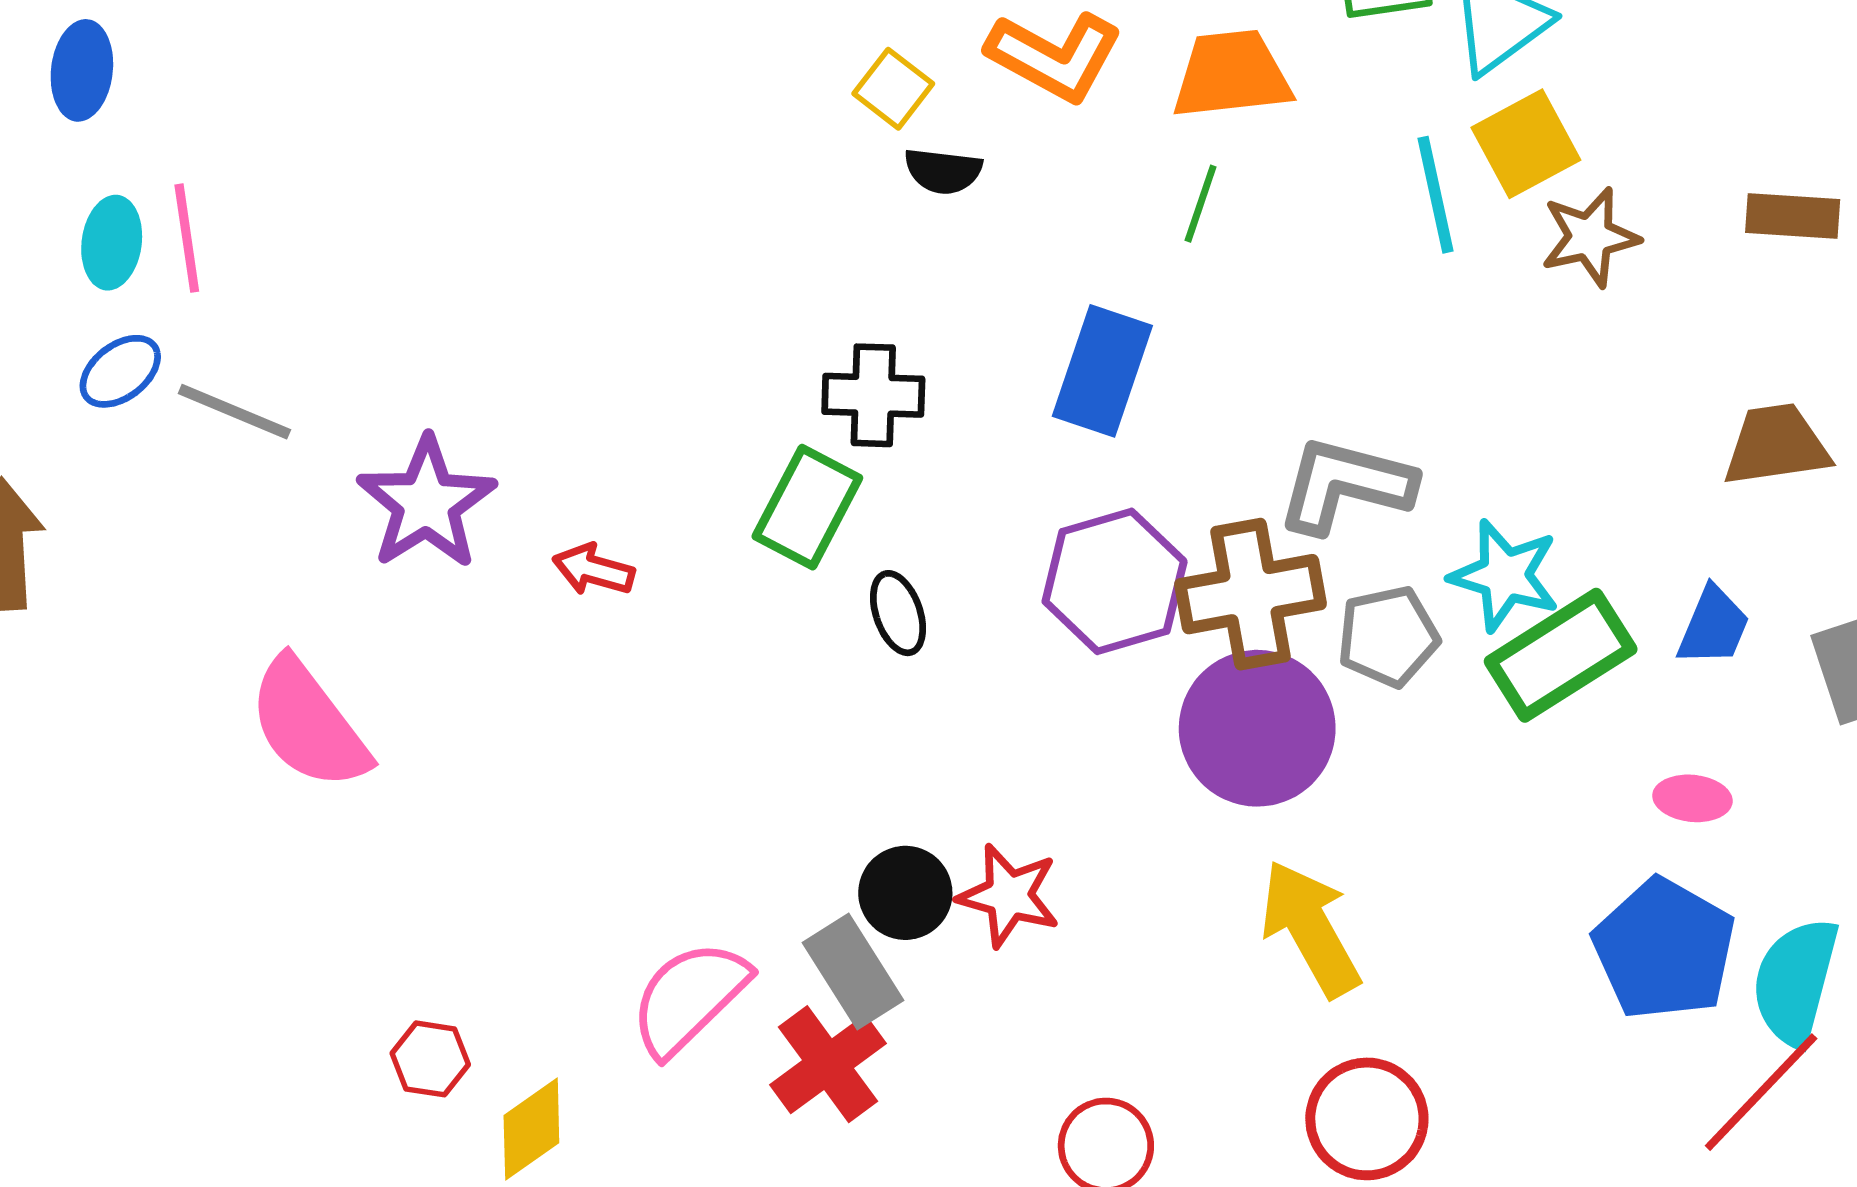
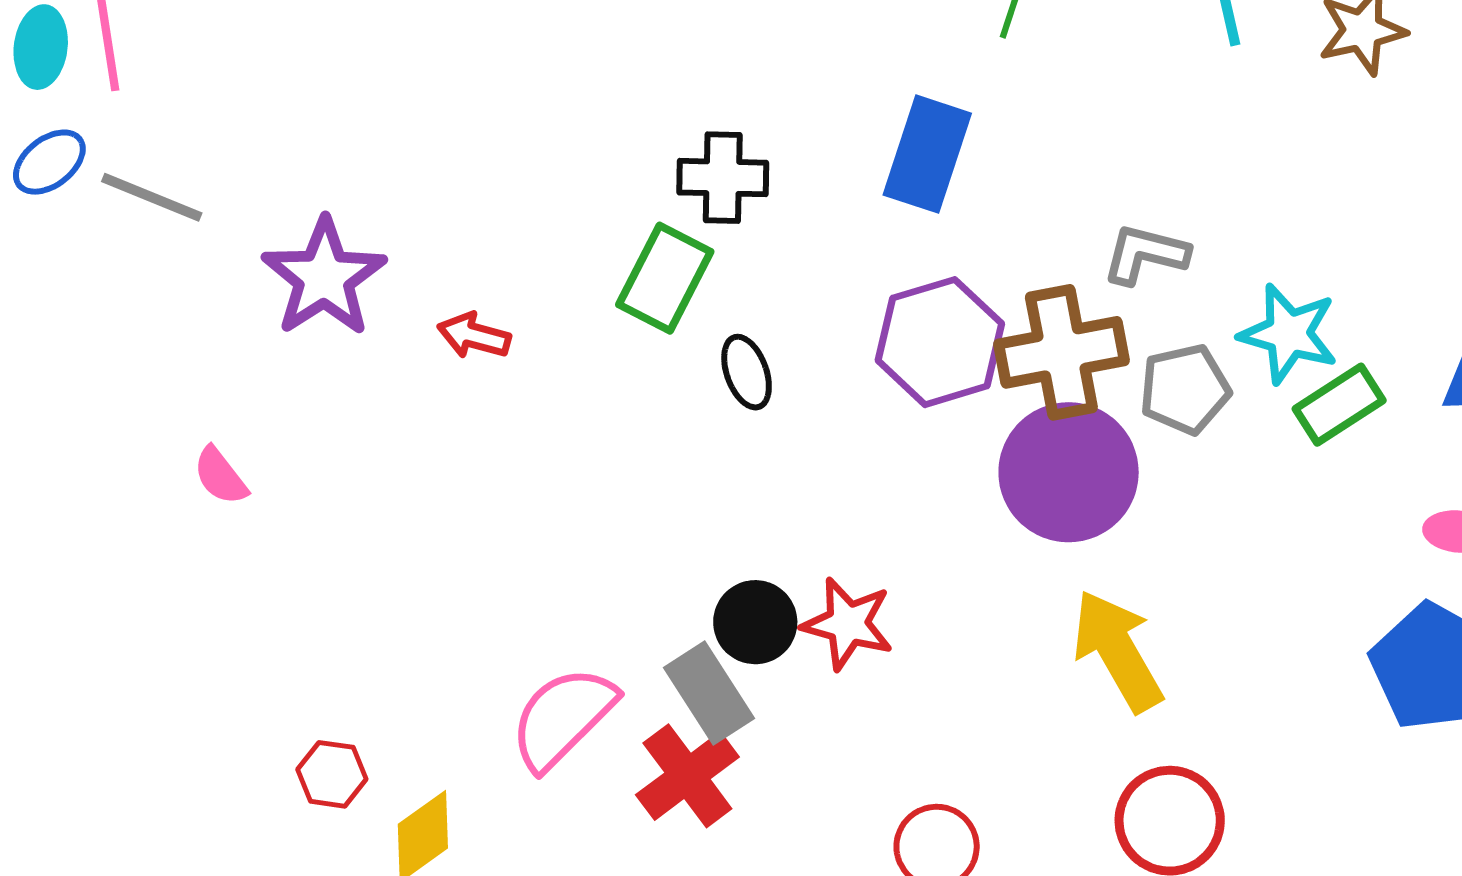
gray L-shape: (1345, 485) -> (1145, 254), size x0.7
green rectangle: (1561, 655) -> (1339, 405), size x0.7
pink semicircle: (308, 724) -> (220, 476), size x0.5

